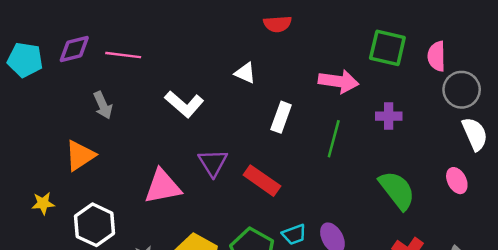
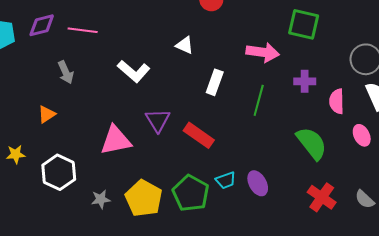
pink semicircle: (437, 56) -> (337, 101), moved
orange triangle: (80, 155) -> (47, 114), size x0.7

